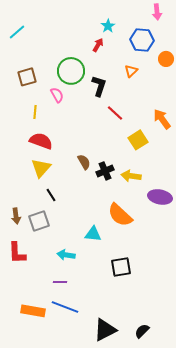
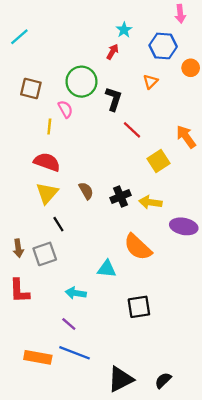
brown square: (27, 77) -> (31, 88), turned 30
yellow line: (35, 112) -> (49, 126), moved
brown semicircle: (84, 162) -> (86, 191), moved
purple line: (60, 282) -> (69, 324), turned 40

